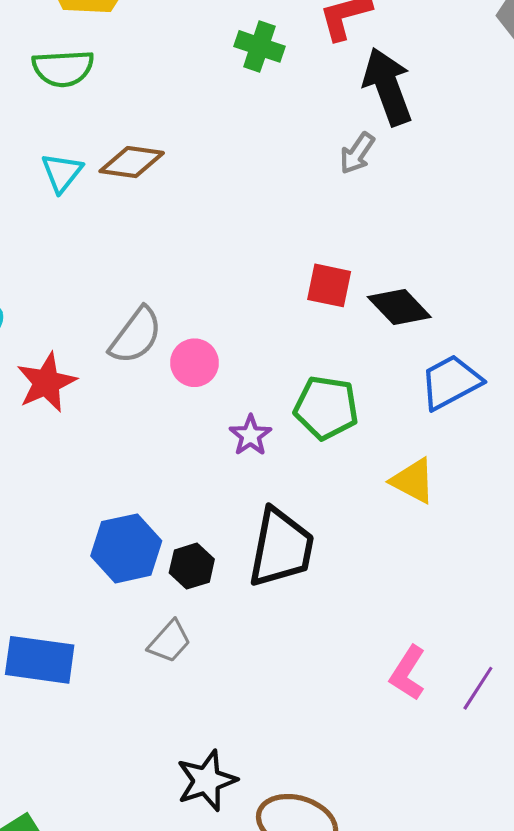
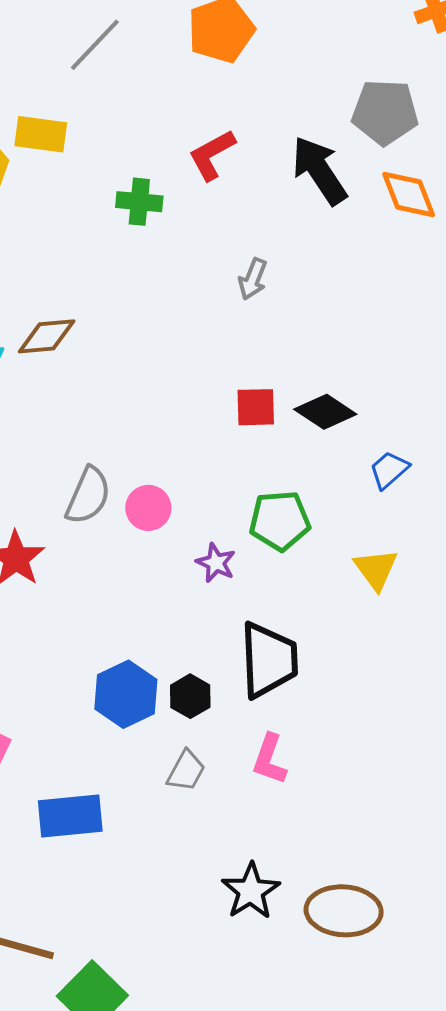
black arrow: (388, 87) -> (319, 170), moved
blue trapezoid: (451, 382) -> (389, 470), size x0.7
yellow triangle: (413, 481) -> (376, 569), turned 39
pink L-shape: (408, 673) -> (269, 759), moved

